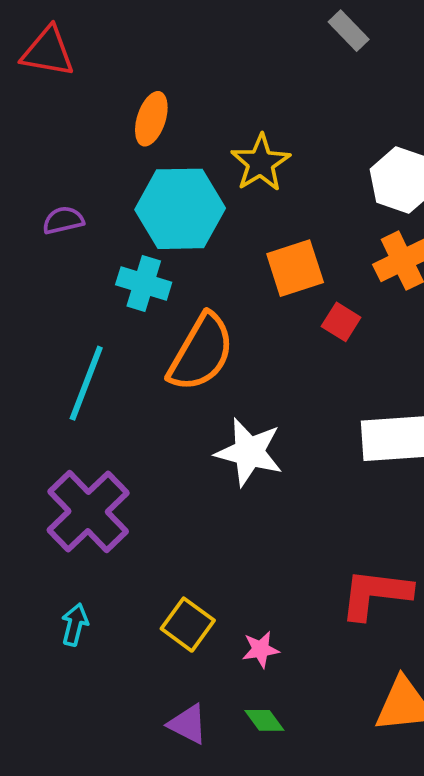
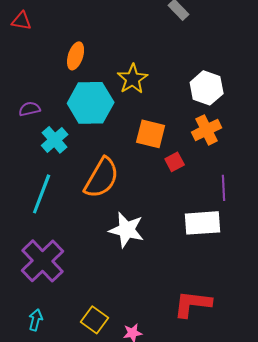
red triangle: (48, 52) -> (22, 21), size x0.7
orange square: (295, 268) -> (151, 134), turned 32
cyan cross: (144, 284) -> (55, 140), moved, turned 32
red square: (341, 322) -> (175, 162), turned 30

